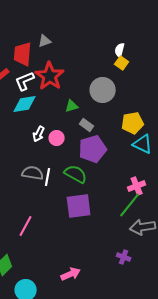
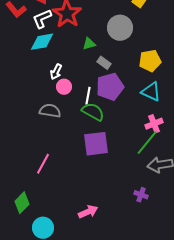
pink circle: (57, 138) -> (64, 87), moved
cyan triangle: (143, 144) -> (151, 92), moved
white line: (48, 177) -> (88, 96), moved

